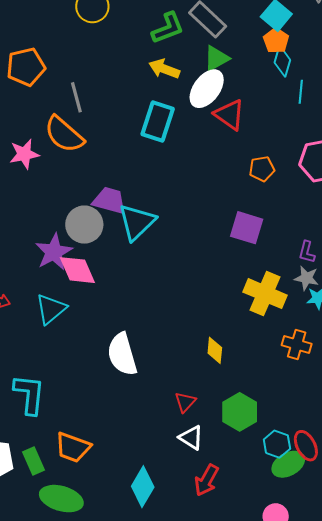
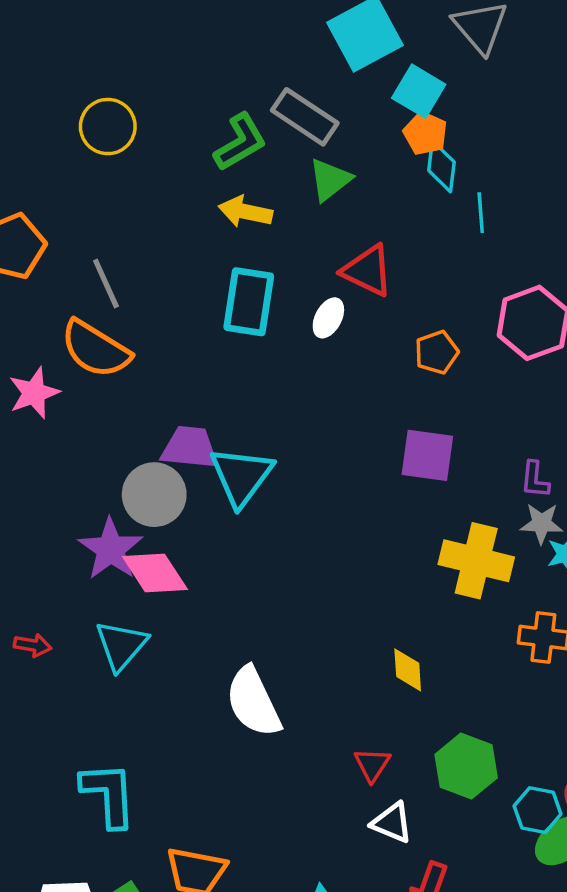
white ellipse: (207, 89) -> (328, 318), moved, size x0.6

